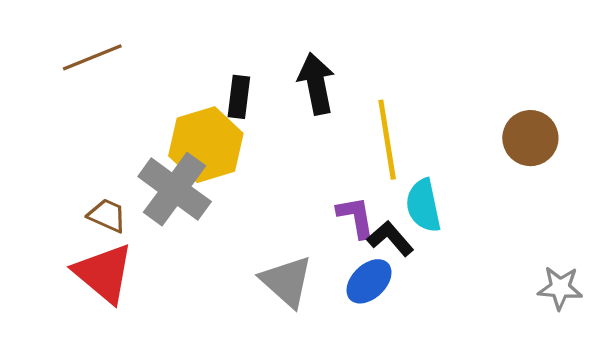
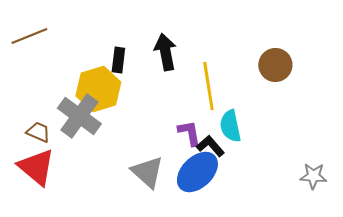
brown circle: (530, 138) -> (275, 65), moved
blue ellipse: (369, 281) -> (197, 172), size x1.5

